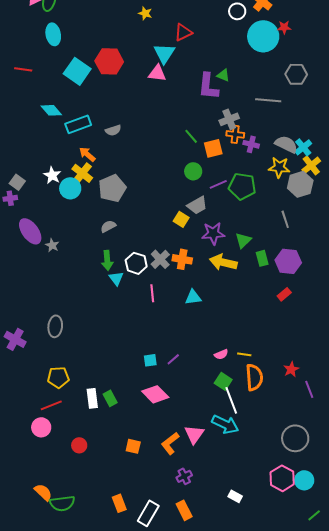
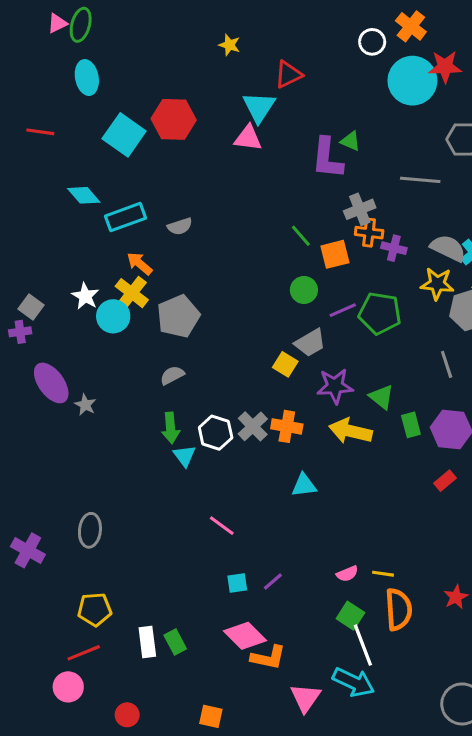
red star: (284, 27) -> (445, 67), size x1.5
green triangle: (243, 240) -> (381, 397), turned -36
pink line: (152, 293) -> (222, 526), moved, turned -48
orange L-shape: (170, 443) -> (268, 657), moved, turned -130

